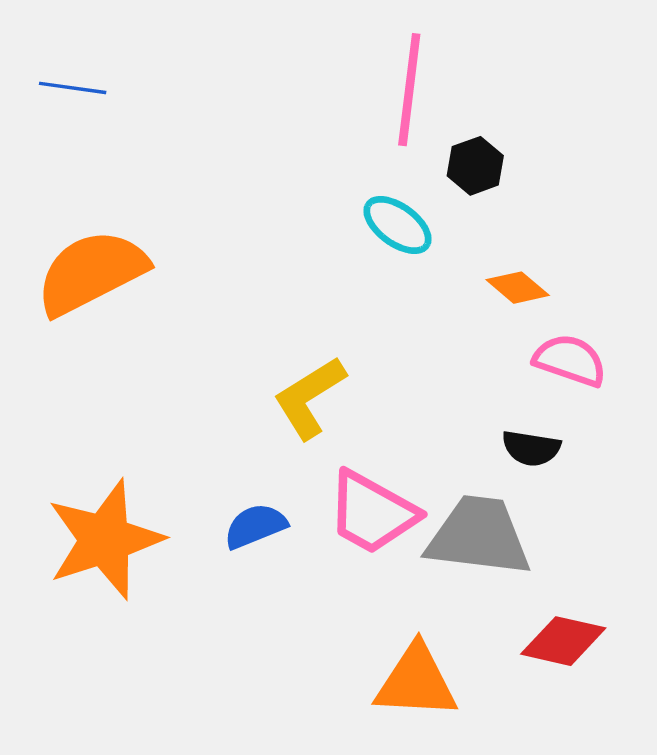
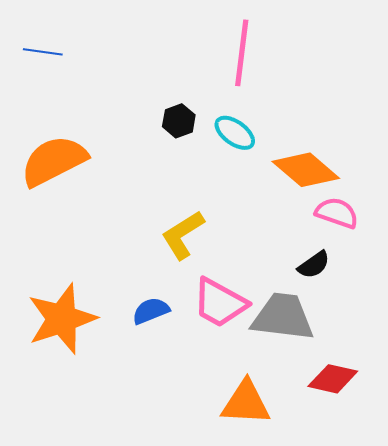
black hexagon: (475, 166) -> (179, 121), moved
orange diamond: (518, 288) -> (306, 170), size x1.8
black semicircle: (531, 448) -> (314, 265), turned -44

